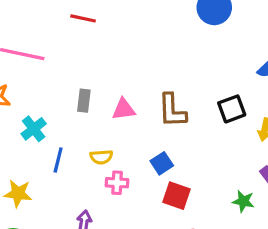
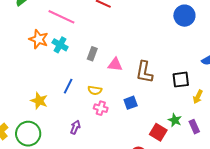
cyan cross: (34, 129) -> (60, 45), moved, turned -35
red square: (177, 196) -> (158, 132), moved
green star: (243, 201) -> (175, 120), moved

